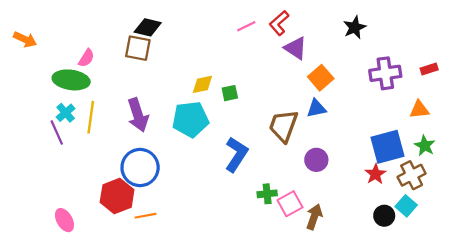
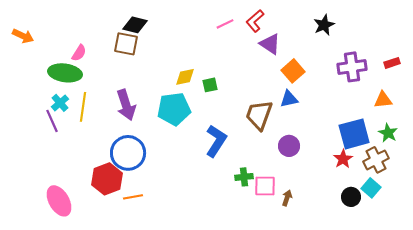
pink square: (290, 204) -> (265, 186), turned 30
brown arrow: (314, 217) -> (287, 198), size x0.7
pink ellipse: (65, 220) -> (59, 201), size x1.4

